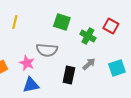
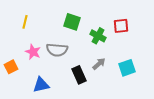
red square: (111, 26) -> (121, 26), turned -35
pink star: (27, 63) -> (33, 52), moved
black rectangle: (69, 75) -> (79, 75), turned -36

